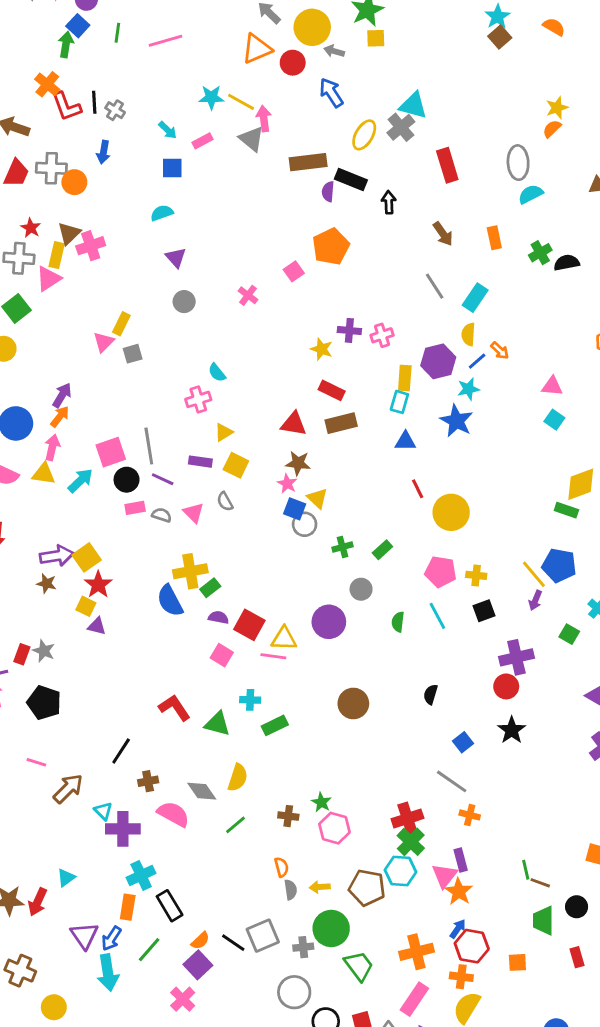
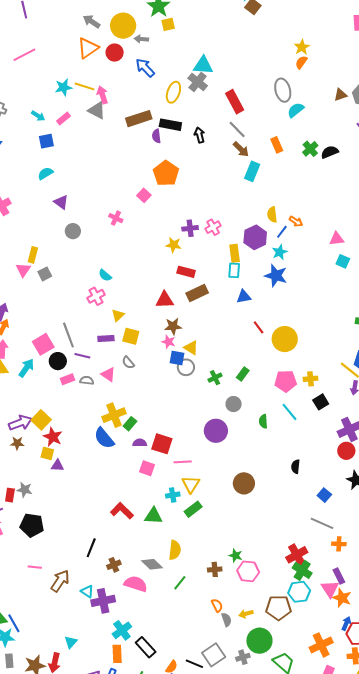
gray line: (435, 286) -> (237, 130), moved
cyan rectangle: (475, 298) -> (252, 171), moved
yellow triangle: (284, 639) -> (191, 484), moved, turned -48

